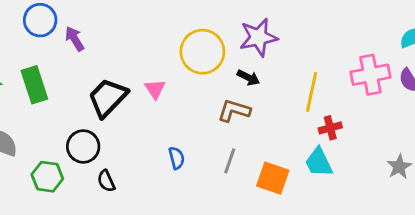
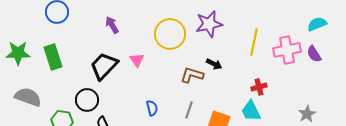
purple arrow: (75, 39) -> (112, 25), moved
black arrow: (248, 78) -> (214, 64), moved
yellow line: (312, 92) -> (254, 42), moved

